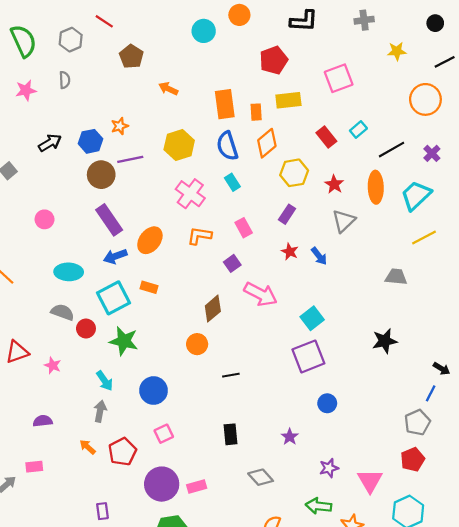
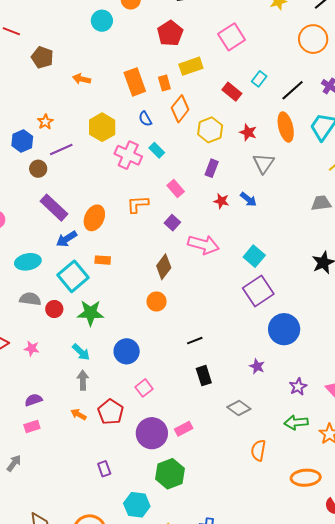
blue semicircle: (227, 146) -> (145, 119), size x0.6
brown circle: (101, 175) -> (38, 169), size x0.7
pink cross: (190, 194) -> (128, 155), moved
black line: (231, 375) -> (195, 341), moved
blue circle: (327, 403) -> (284, 329), size x1.8
pink rectangle: (34, 467) -> (32, 427), moved

